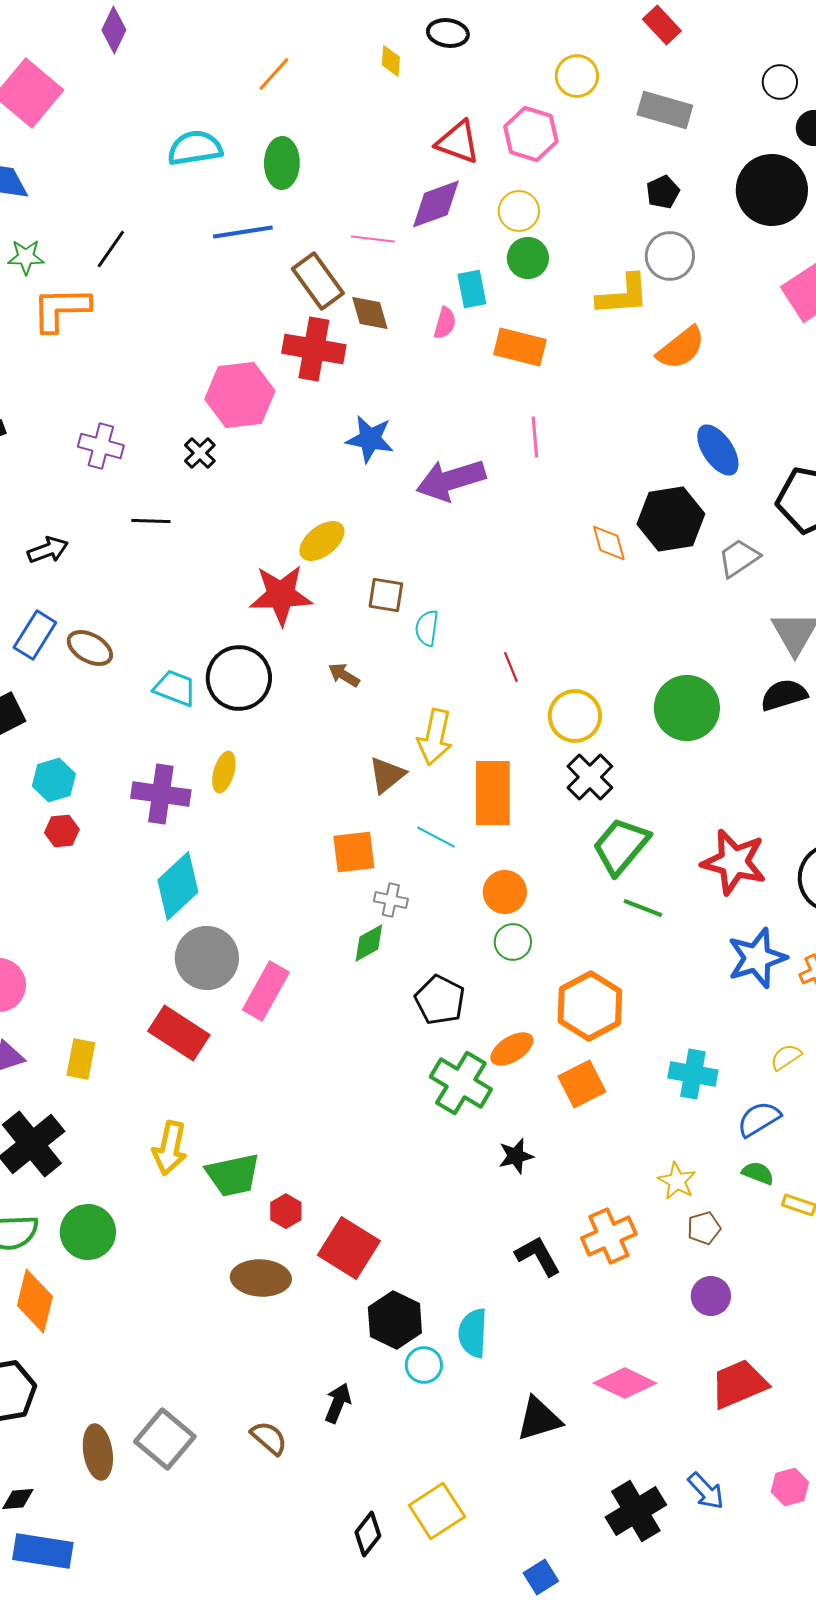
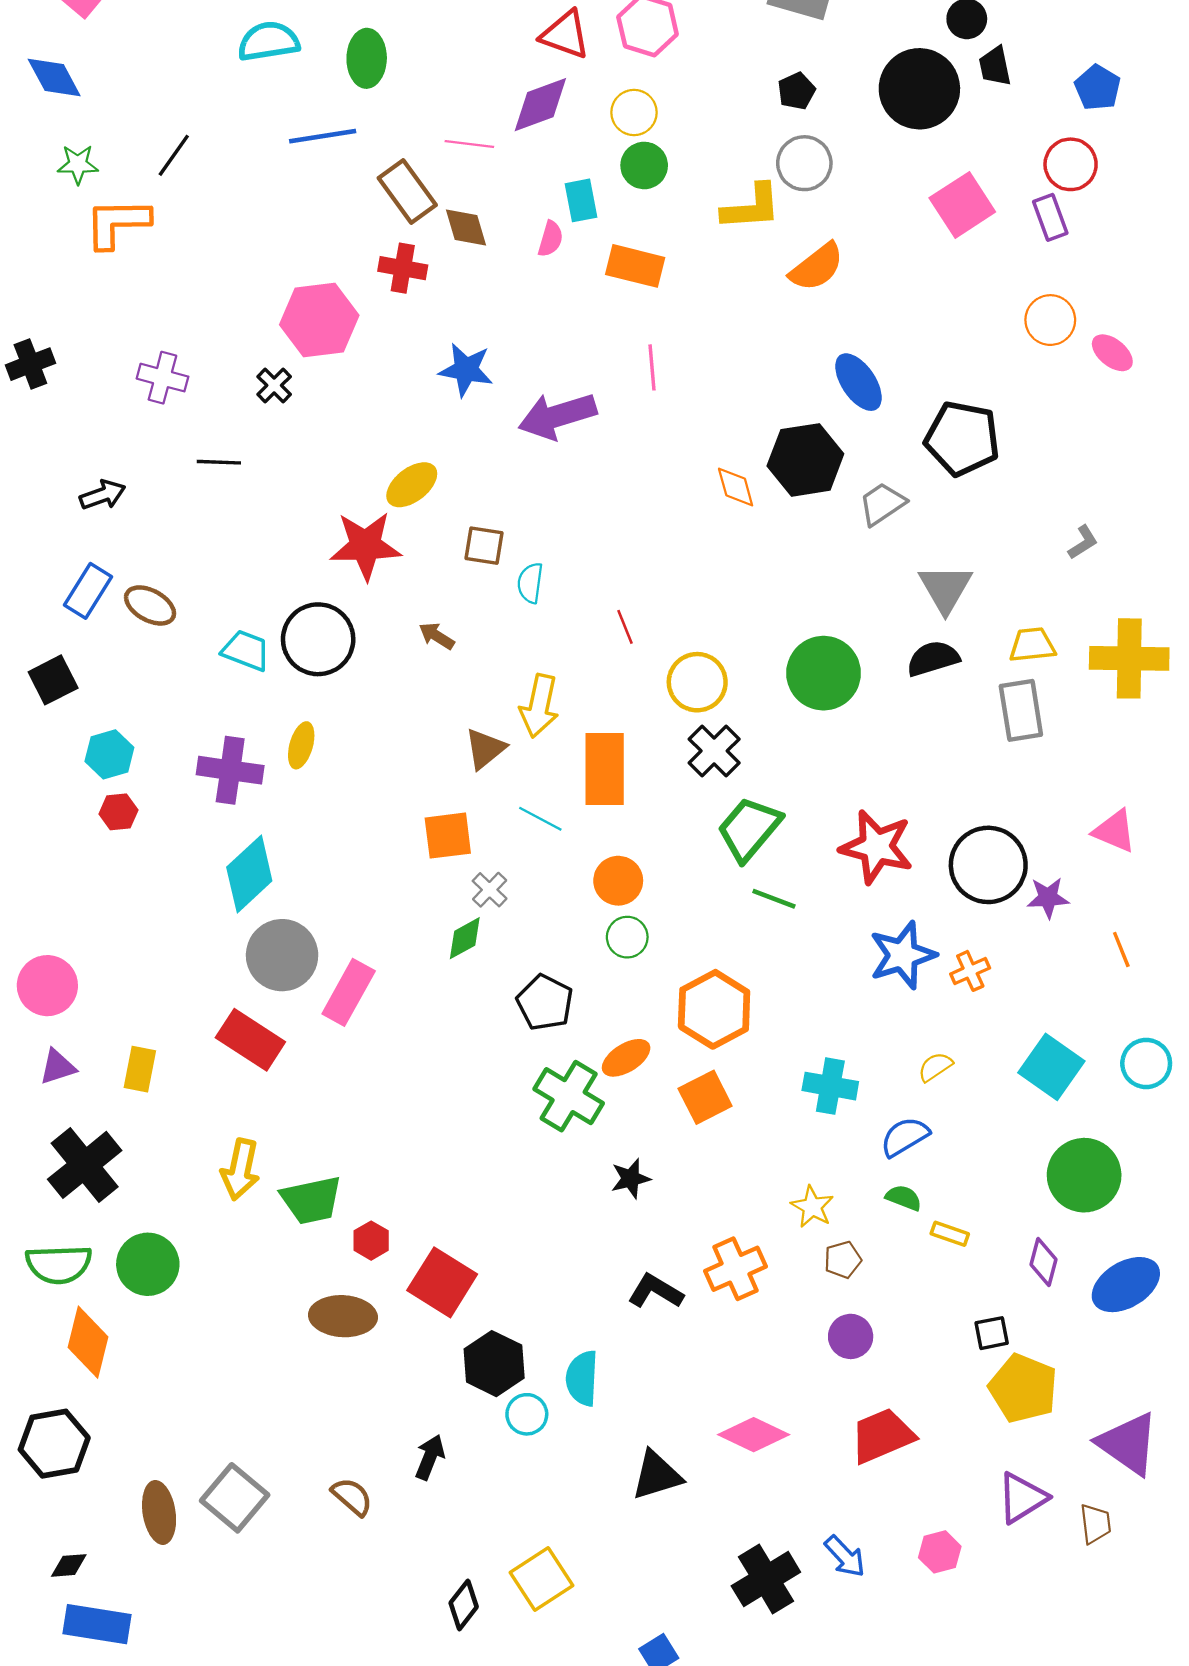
red cross: (314, 349) -> (403, 268), size x0.7
gray cross: (391, 900) -> (490, 890), turned 32
black L-shape: (538, 1256) -> (655, 1291), turned -30

